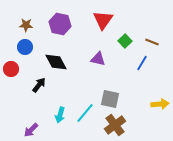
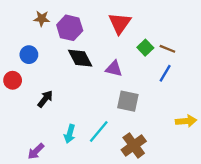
brown star: (26, 25) -> (42, 19), moved
brown line: (152, 42) -> (167, 49), moved
black diamond: (56, 62) -> (80, 58), moved
gray square: (110, 99) -> (128, 101), moved

